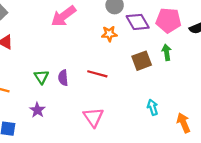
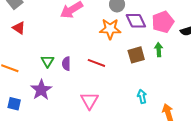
pink pentagon: (168, 20) -> (163, 22), turned -30
orange star: (109, 34) -> (110, 29), size x1.5
purple star: (37, 110) -> (41, 90), size x1.5

